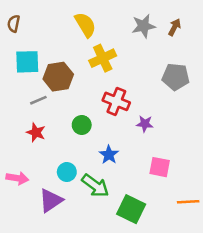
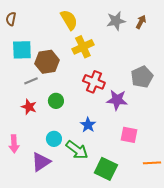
gray pentagon: (176, 77) -> (142, 77), moved, turned -30
purple star: (145, 124) -> (117, 100), size x1.5
green circle: (82, 125) -> (56, 101), moved
pink arrow: (17, 178) -> (14, 144), turned 78

